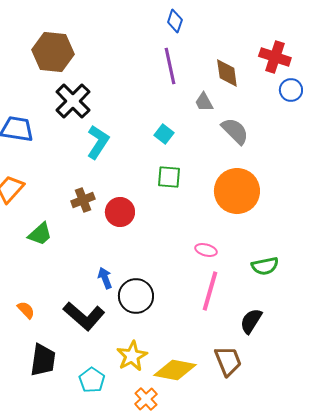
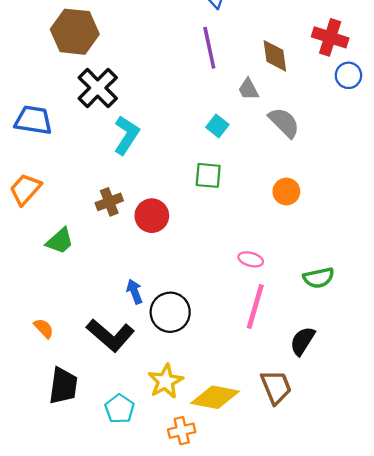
cyan square: (164, 134) -> (217, 126), moved
orange circle: (237, 191) -> (286, 191), size x0.5
orange cross: (146, 399) -> (182, 431), turned 30

